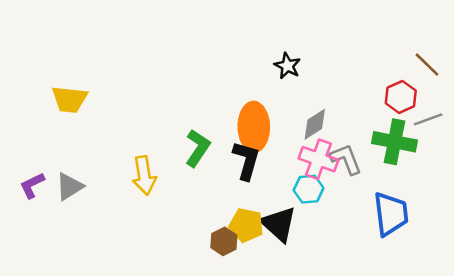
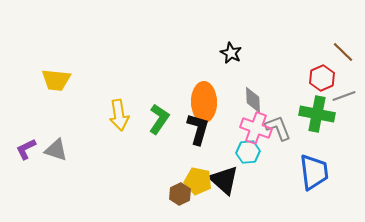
gray diamond: (315, 124) -> (253, 100), turned -60
yellow arrow: (144, 175) -> (119, 115), moved
gray triangle: (69, 187) -> (56, 150), turned 50

